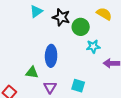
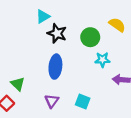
black star: (61, 17) -> (57, 33), moved
green triangle: (32, 72) -> (18, 84), moved, turned 32

